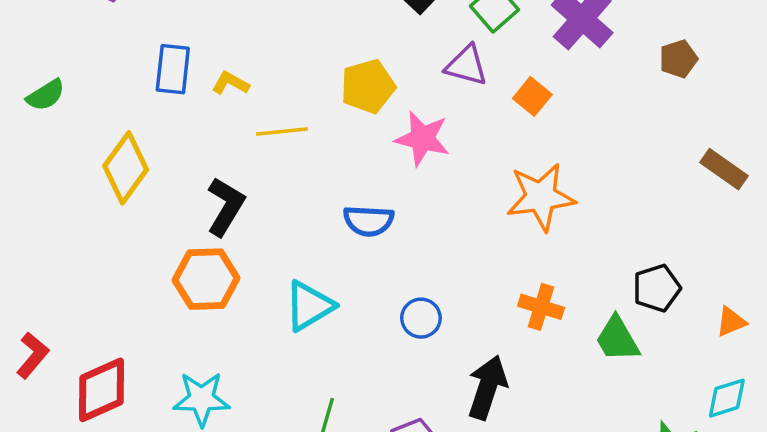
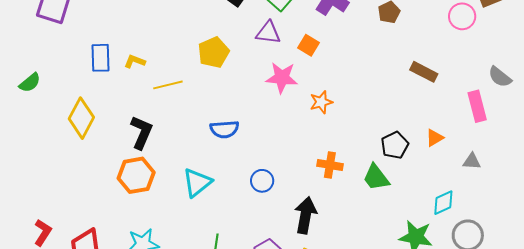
pink star: (422, 139) -> (282, 78), moved
orange star: (541, 197) -> (321, 102), size x0.6
orange triangle: (731, 322) -> (435, 138), moved

